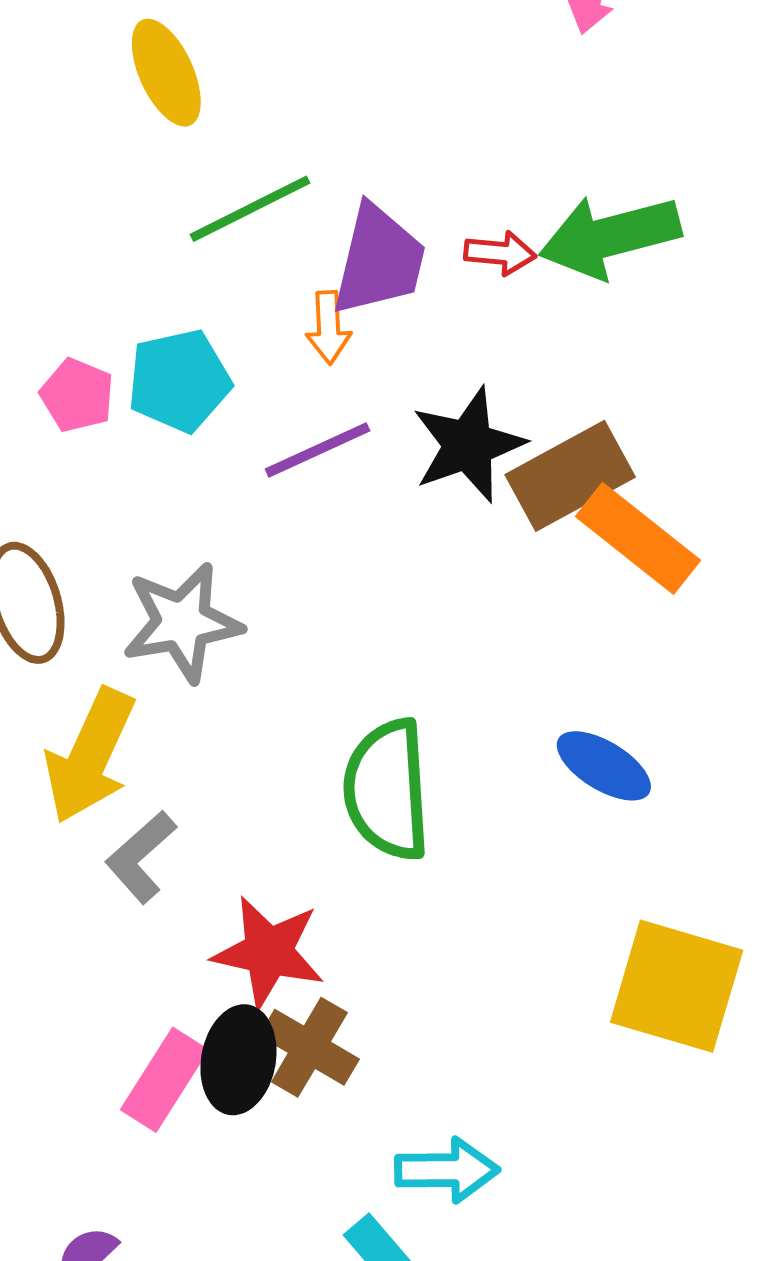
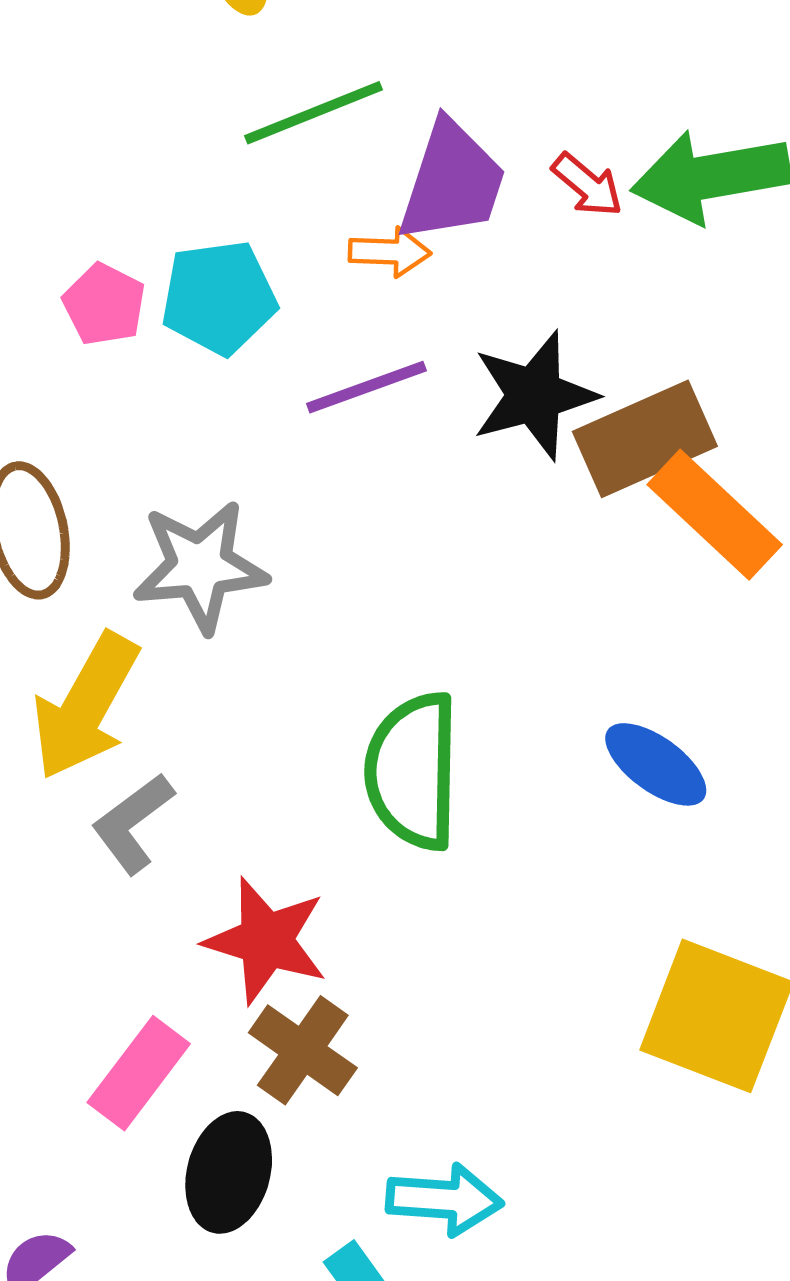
red arrow: (500, 253) -> (587, 185), turned 30
orange arrow: (328, 327) -> (390, 252), turned -90
black ellipse: (238, 1060) -> (229, 1172), moved

